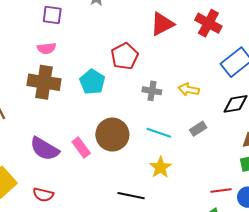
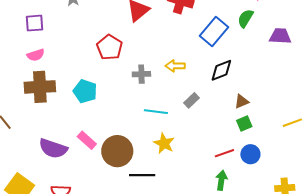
cyan pentagon: (92, 82) -> (85, 91), moved
brown circle: (112, 135) -> (117, 151), moved

